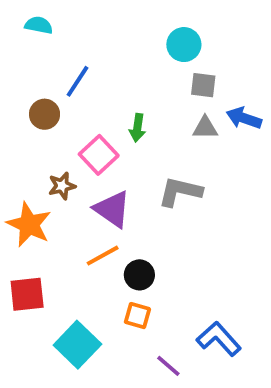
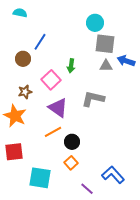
gray square: (203, 85) -> (105, 44), size x1.5
brown star: (62, 186) -> (25, 92), moved
orange square: (137, 316) -> (71, 163), turned 32
cyan square: (77, 345) -> (40, 178), turned -35

